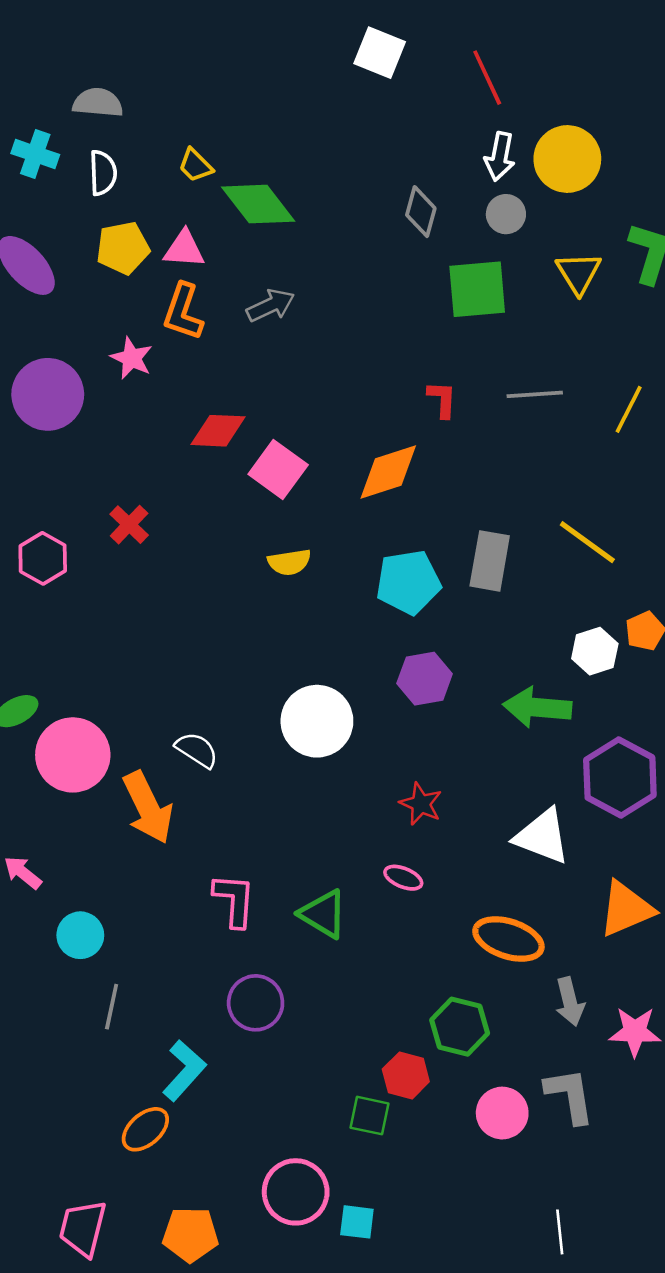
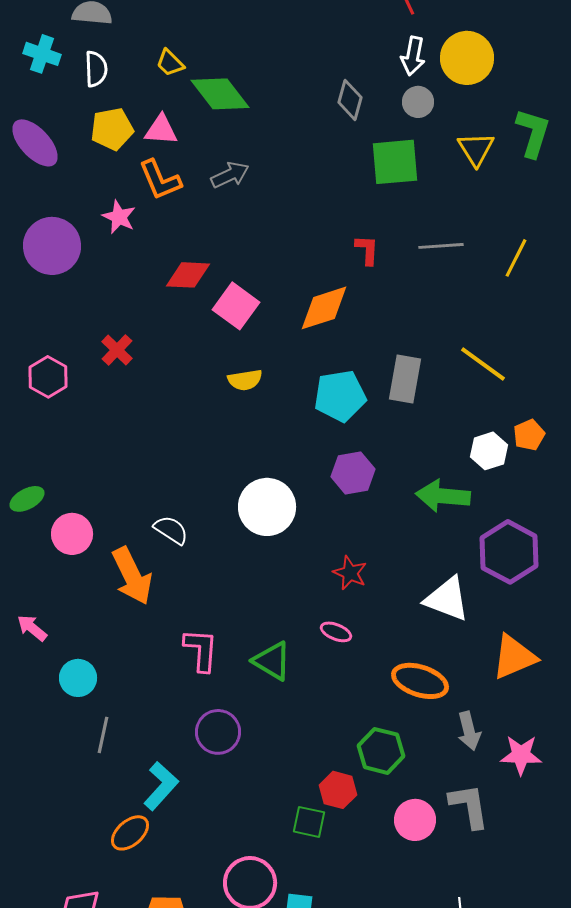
orange L-shape: (183, 312) -> (160, 180), turned -42
pink circle: (73, 755) -> (72, 534), size x0.7

